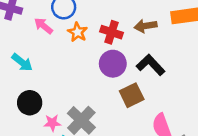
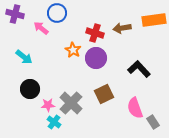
orange star: (78, 32) -> (73, 50), moved
black L-shape: (151, 65) -> (139, 69), moved
brown square: (132, 95) -> (104, 94), moved

